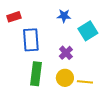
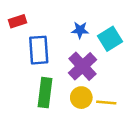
blue star: (64, 16) -> (80, 30), moved
purple cross: (66, 53) -> (83, 66), size x1.6

